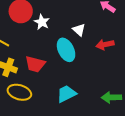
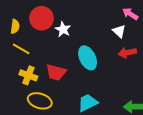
white triangle: (79, 30) -> (119, 31), moved

